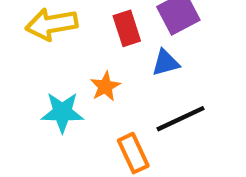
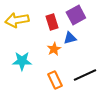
orange star: (105, 86) -> (54, 49), moved
black line: (181, 119) -> (85, 75), moved

